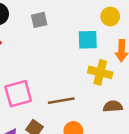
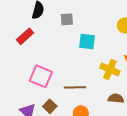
cyan square: (88, 40) -> (87, 41), moved
pink square: (18, 94) -> (41, 76), turned 30

